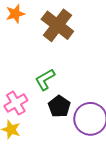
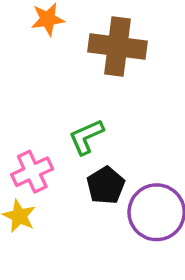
brown cross: (57, 25) -> (117, 47), turned -36

